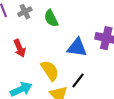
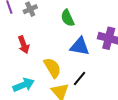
green semicircle: (51, 18) -> (68, 18), moved

